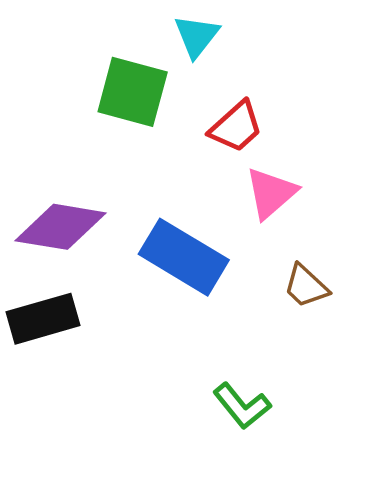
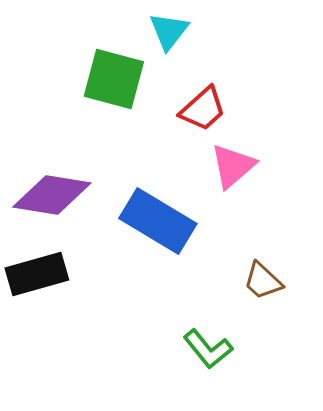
brown trapezoid: (306, 286) -> (263, 281), moved

